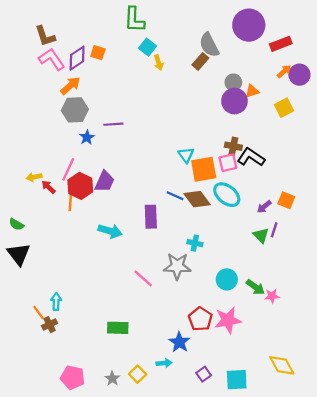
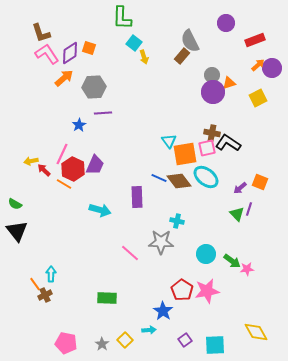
purple circle: (249, 25) -> (226, 23), size x0.6
gray hexagon: (75, 110) -> (94, 87), moved
orange line: (70, 202) -> (64, 184), turned -63

